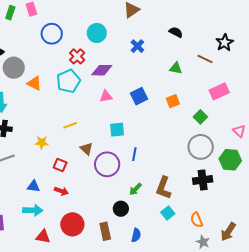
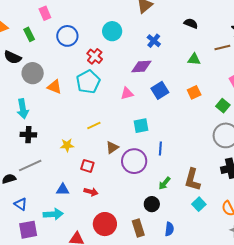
green rectangle: (10, 13) -> (29, 34), moved, turned -40
brown line: (205, 59) -> (222, 48), turned -35
purple diamond: (102, 70) -> (141, 66), moved
brown triangle: (87, 149) -> (112, 147), turned 48
cyan arrow: (33, 210) -> (53, 214), moved

